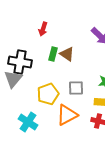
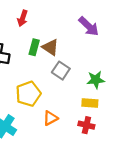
gray square: (76, 88) -> (61, 71), moved, turned 35
orange triangle: (67, 115) -> (50, 118), size x0.6

